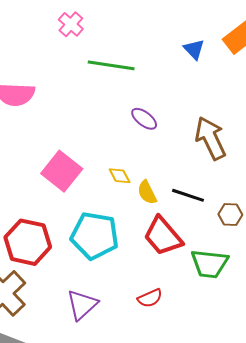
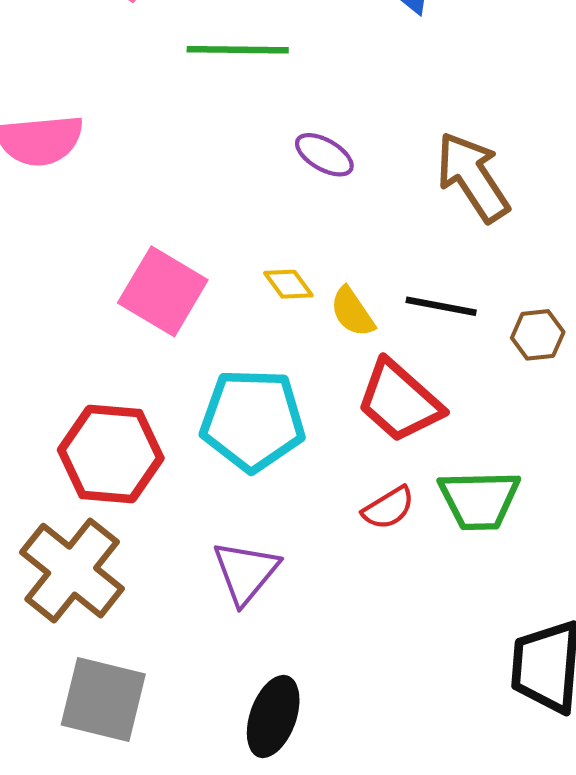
green trapezoid: (209, 264) -> (479, 500), moved
red semicircle: (150, 298) -> (388, 508), moved

